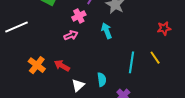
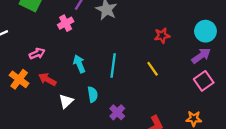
cyan arrow: (107, 31) -> (79, 64), moved
pink arrow: (71, 35) -> (37, 54), moved
cyan line: (132, 62) -> (113, 66), moved

